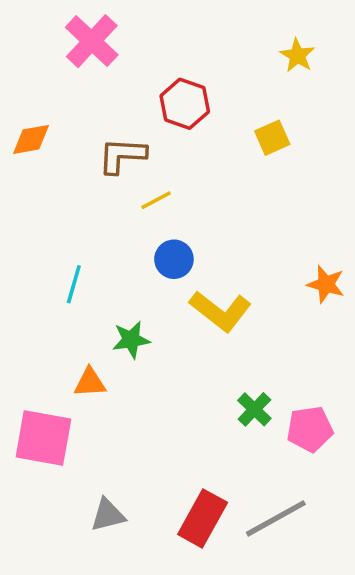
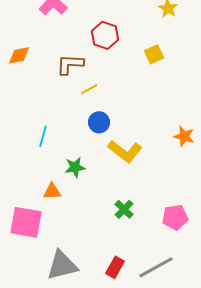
green cross: (254, 409) -> (124, 209), moved
gray triangle: (108, 515) -> (62, 265), size x1.6
red rectangle: (203, 518) -> (115, 267), size x0.7

